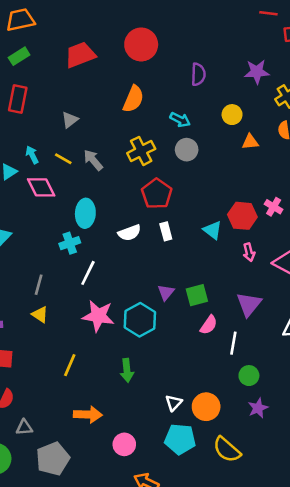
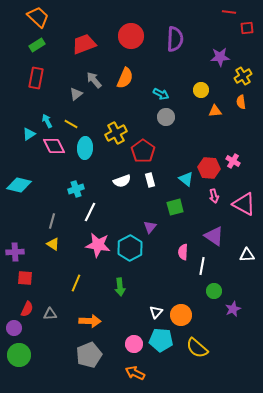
orange trapezoid: (20, 20) -> (38, 17), turned 55
purple semicircle: (198, 74) -> (175, 39), moved, size x1.4
yellow cross: (141, 151) -> (116, 133), moved
gray arrow: (93, 160) -> (94, 80), moved
cyan ellipse: (85, 213) -> (85, 148), moved
green square: (197, 295) -> (175, 207), moved
purple triangle: (249, 304) -> (214, 236), turned -35
pink semicircle: (209, 325) -> (183, 252), turned 147
purple star: (258, 408) -> (233, 309), moved
gray triangle: (24, 427) -> (50, 314), moved
pink circle: (124, 444) -> (134, 344), moved
gray pentagon: (53, 459) -> (89, 355), moved

